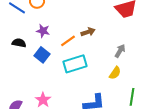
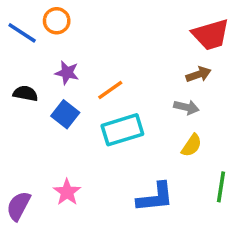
brown arrow: (88, 32) -> (199, 74), moved
gray arrow: (120, 51) -> (186, 107), moved, turned 72

